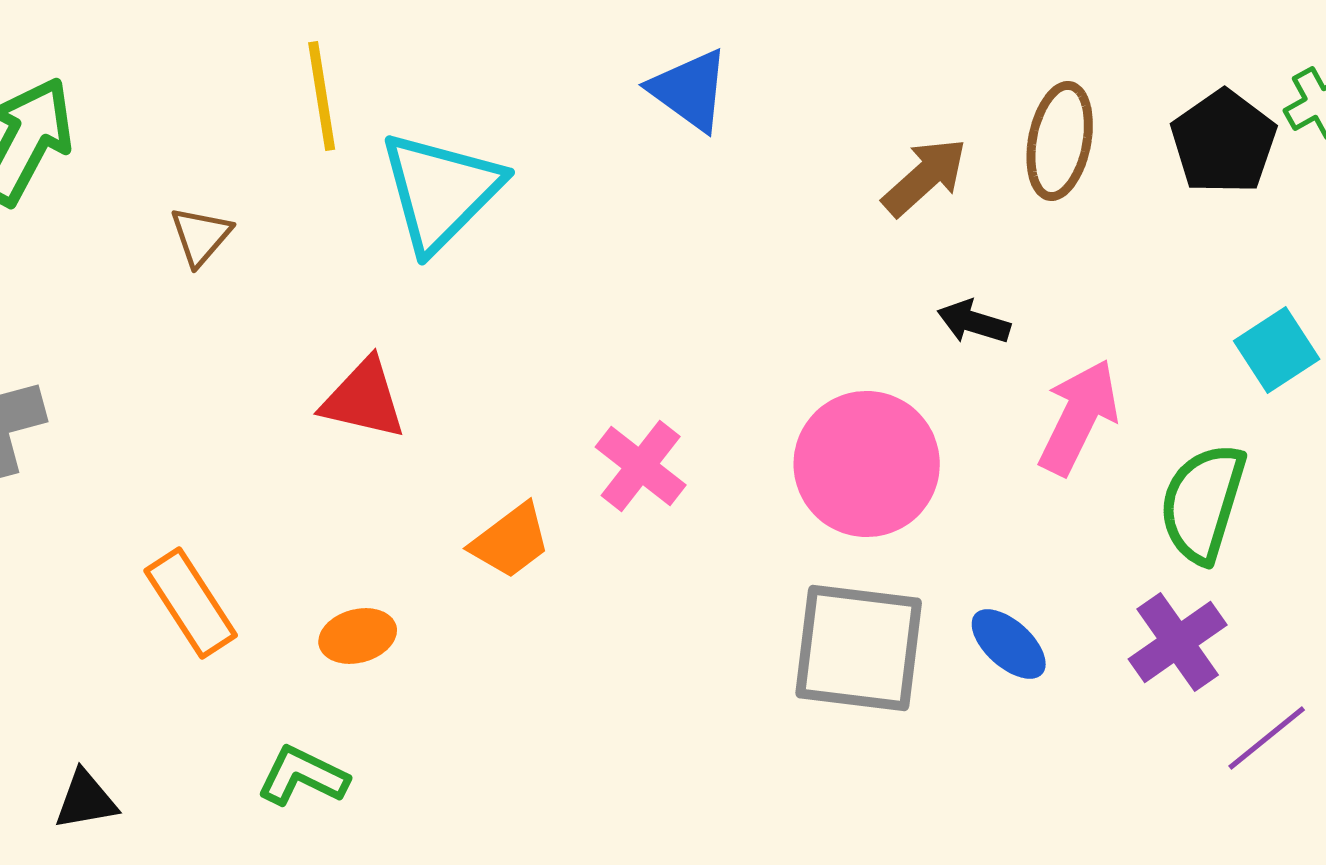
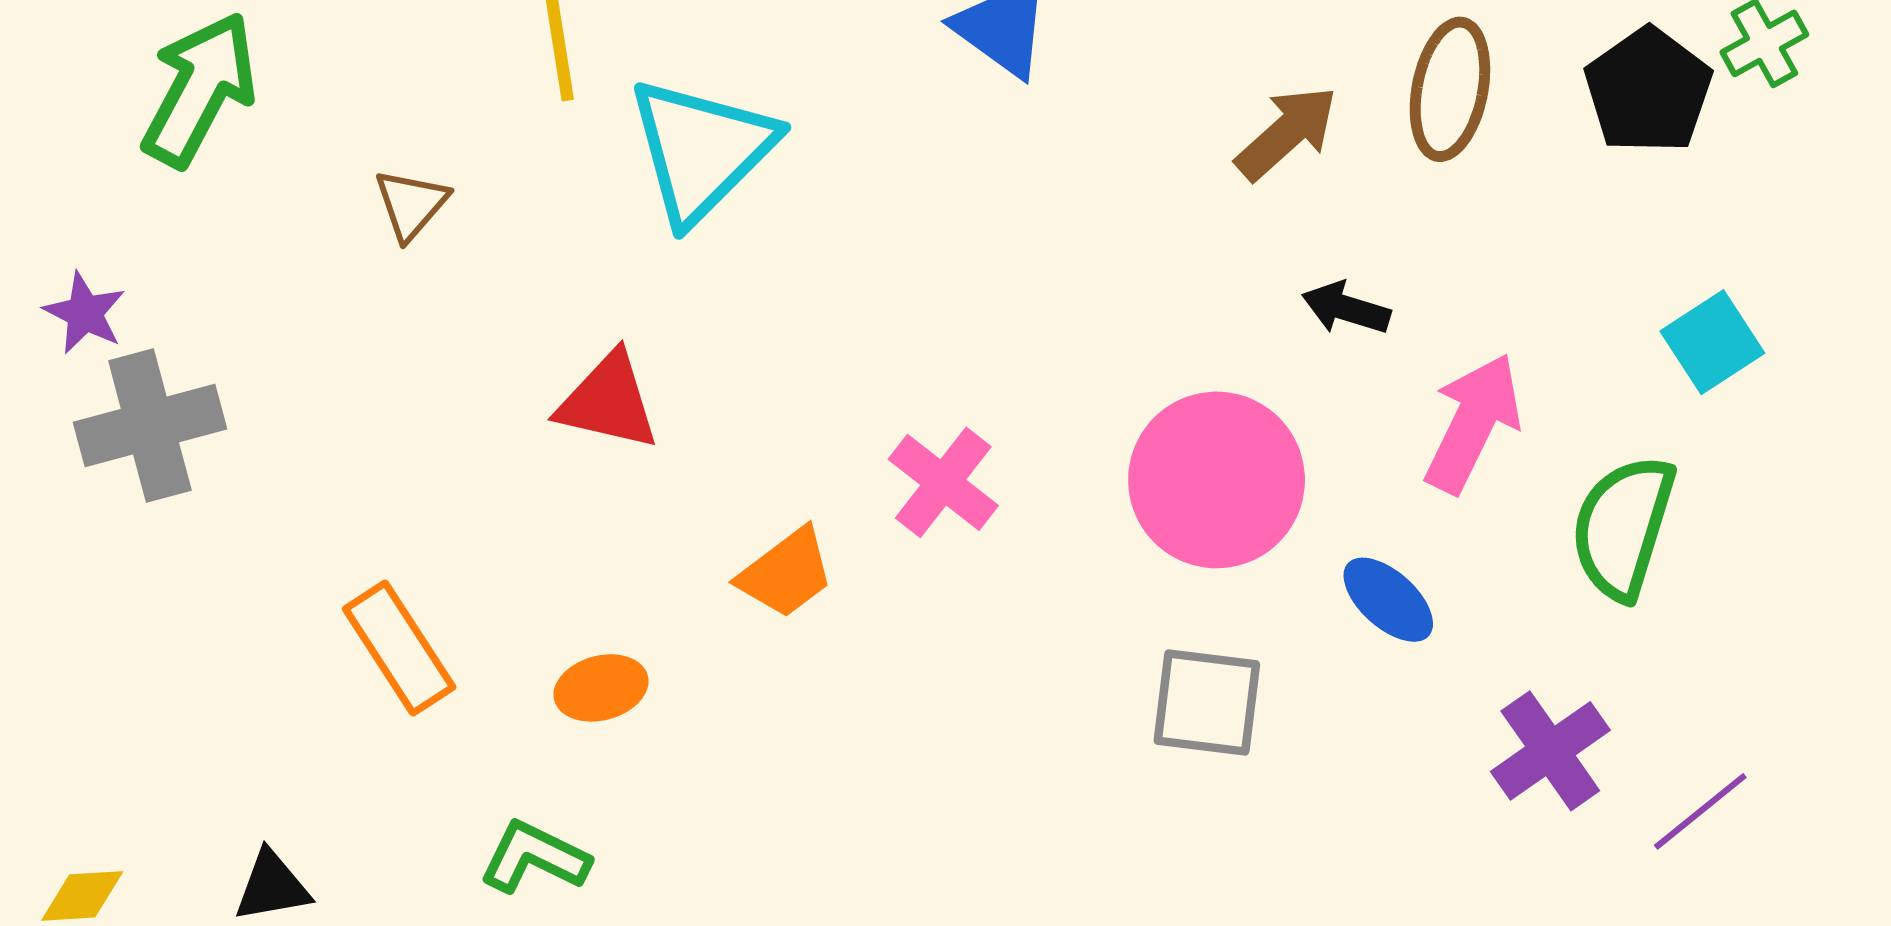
purple cross: (1178, 642) -> (1550, 751), moved
blue ellipse: (1009, 644) -> (1388, 600), moved
gray square: (859, 648) -> (1207, 702), size x0.7

